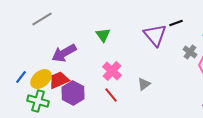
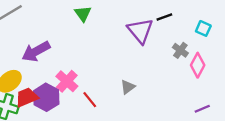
green triangle: (103, 35) -> (83, 14), moved
pink cross: (112, 71) -> (67, 81), moved
red trapezoid: (59, 80) -> (27, 97), moved

